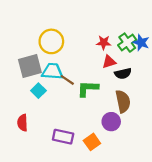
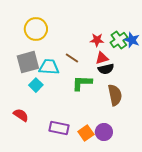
yellow circle: (51, 41) -> (36, 29), moved
black semicircle: (123, 74) -> (106, 69), moved
brown line: (67, 80) -> (72, 58), moved
purple circle: (111, 122) -> (104, 132), moved
red semicircle: (22, 123) -> (21, 115), turned 126

